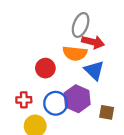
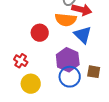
red cross: (24, 100) -> (21, 61), turned 32
blue circle: (56, 103) -> (70, 77), moved

